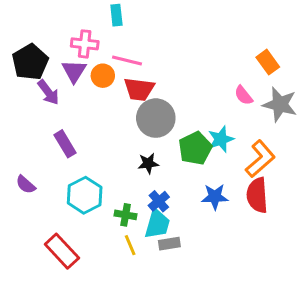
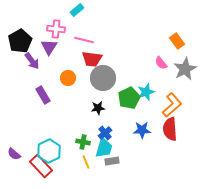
cyan rectangle: (116, 15) -> (77, 10), turned 56
orange circle: (103, 76) -> (68, 78), moved
gray star: (280, 104) -> (185, 69), turned 30
purple semicircle: (26, 185) -> (14, 154), moved
cyan hexagon: (85, 195) -> (49, 151), moved

